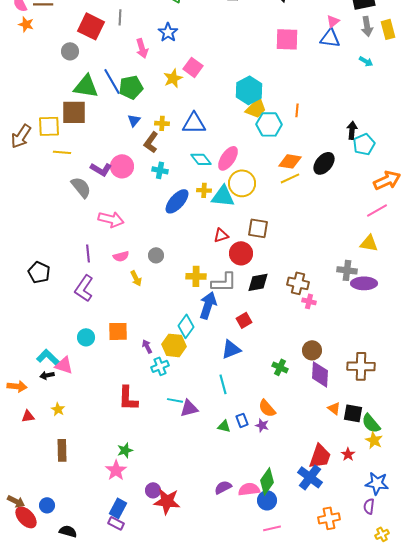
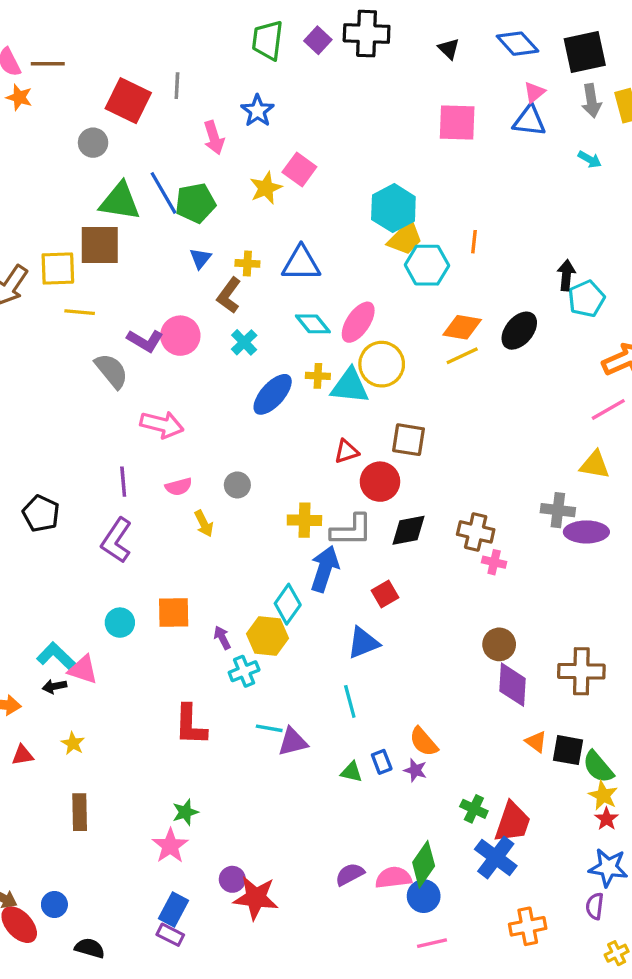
cyan cross: (160, 170) -> (244, 342), turned 35
green cross: (280, 367) -> (474, 809), moved
red star: (348, 454) -> (607, 819), moved

